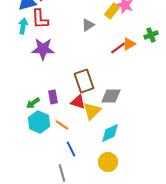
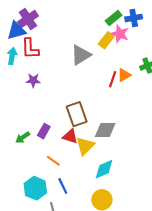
gray triangle: (88, 25) -> (81, 55), size x1.5
red line: (118, 48) -> (113, 79), turned -35
purple star: (43, 49) -> (33, 80), size x0.6
purple rectangle: (53, 97) -> (44, 131), turned 40
cyan hexagon: (39, 122) -> (35, 188), moved

